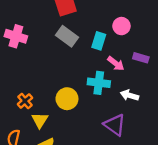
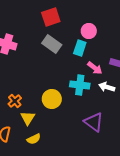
pink circle: (121, 26) -> (89, 31), moved
white arrow: (129, 95) -> (107, 87), moved

